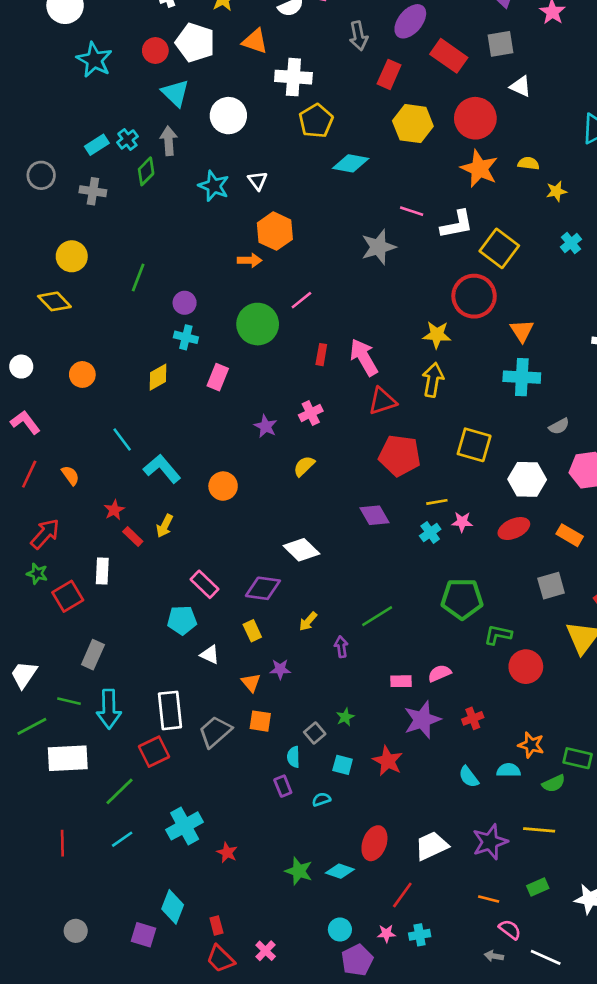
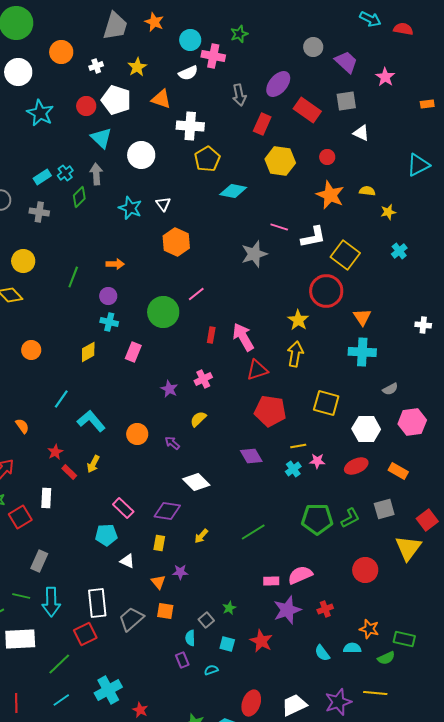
red circle: (475, 118) -> (327, 157), size x0.5
orange arrow: (250, 260) -> (115, 264), moved
yellow star: (437, 335) -> (298, 320), turned 30
cyan line: (122, 440) -> (61, 399), turned 72
yellow rectangle: (252, 631) -> (159, 543), turned 35
green L-shape: (498, 635) -> (350, 518), moved, turned 140
purple arrow: (341, 647) -> (172, 443), moved, turned -42
pink semicircle: (439, 673) -> (300, 575), size x1.4

